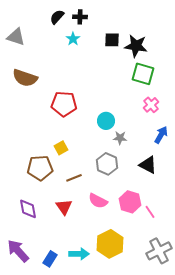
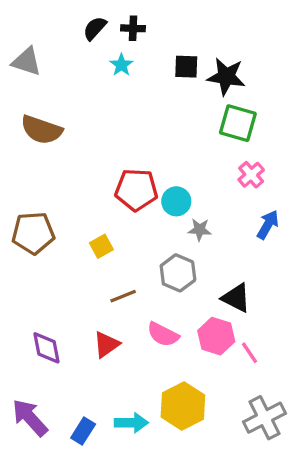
red pentagon: (64, 104) -> (136, 190), moved
black triangle: (148, 165) -> (236, 298), moved
brown pentagon: (40, 168) -> (33, 233), moved
red triangle: (64, 207) -> (106, 344), turned 30

